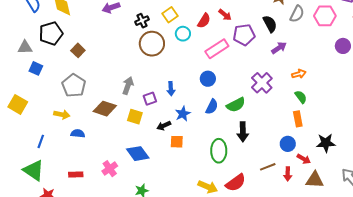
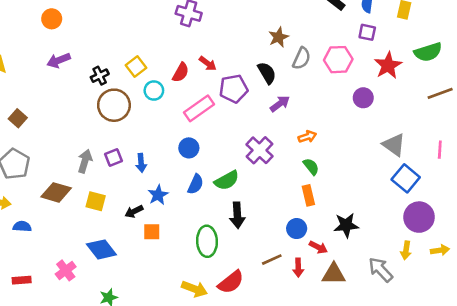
purple square: (150, 99) -> (113, 157), moved

